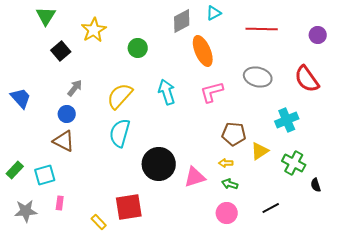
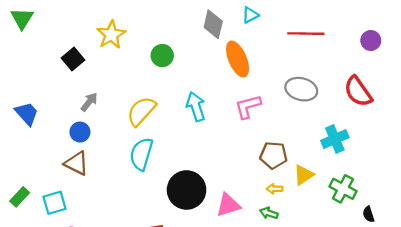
green triangle: (46, 16) -> (22, 18), moved
gray diamond: (182, 21) -> (213, 24), turned -50
yellow arrow: (226, 163) -> (275, 189), moved

